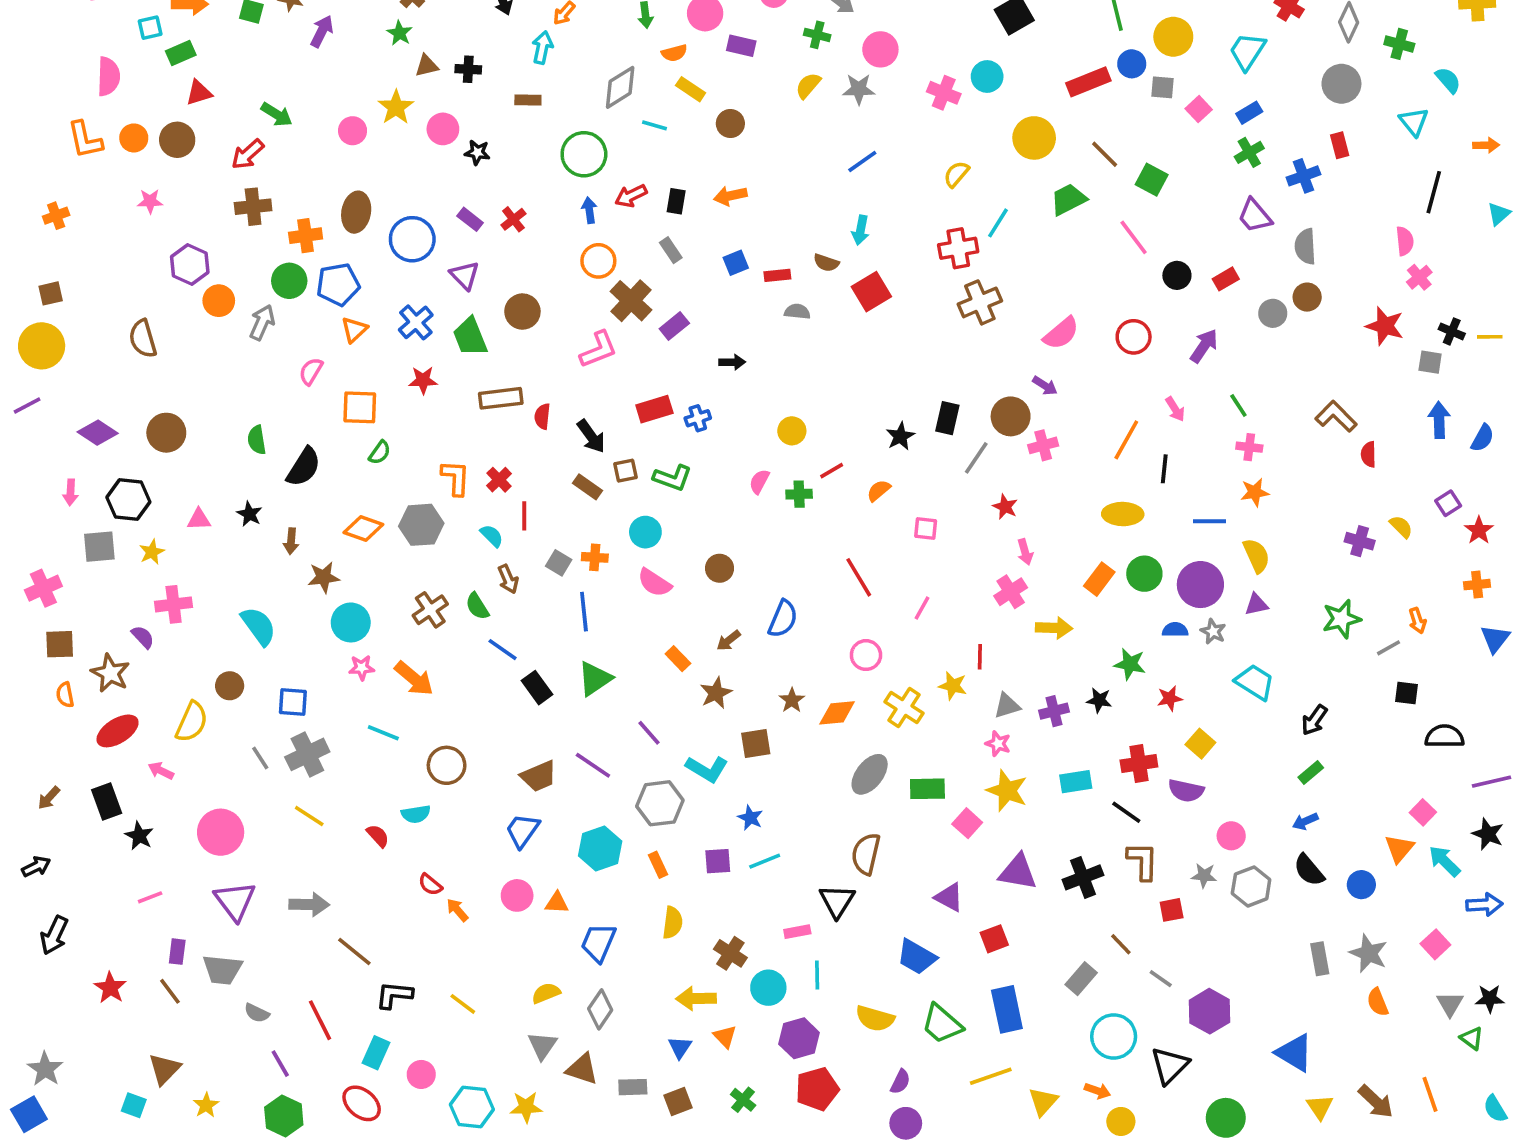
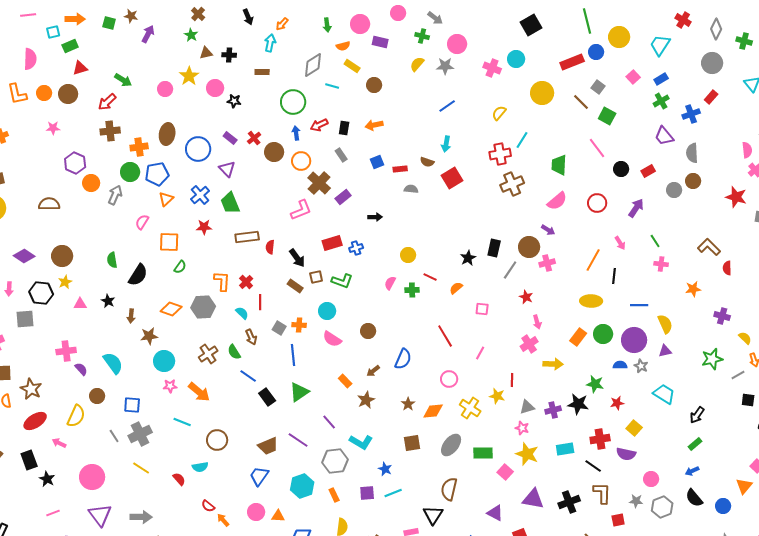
gray square: (1162, 87) -> (598, 87), moved, turned 32
red rectangle: (1340, 145) -> (711, 97), turned 56
green trapezoid: (1068, 199) -> (559, 165), moved, turned -60
brown circle: (522, 312) -> (274, 152), moved
brown semicircle: (143, 339) -> (49, 204), turned 105
red line: (832, 471) -> (430, 277), turned 56
orange star: (1255, 492) -> (693, 289), moved
yellow semicircle: (1401, 527) -> (745, 338), moved
yellow star: (152, 552) -> (65, 282), moved
purple semicircle: (143, 637) -> (81, 369), moved
black star: (1099, 700) -> (578, 404), size x1.5
brown square: (756, 744) -> (412, 443), moved

